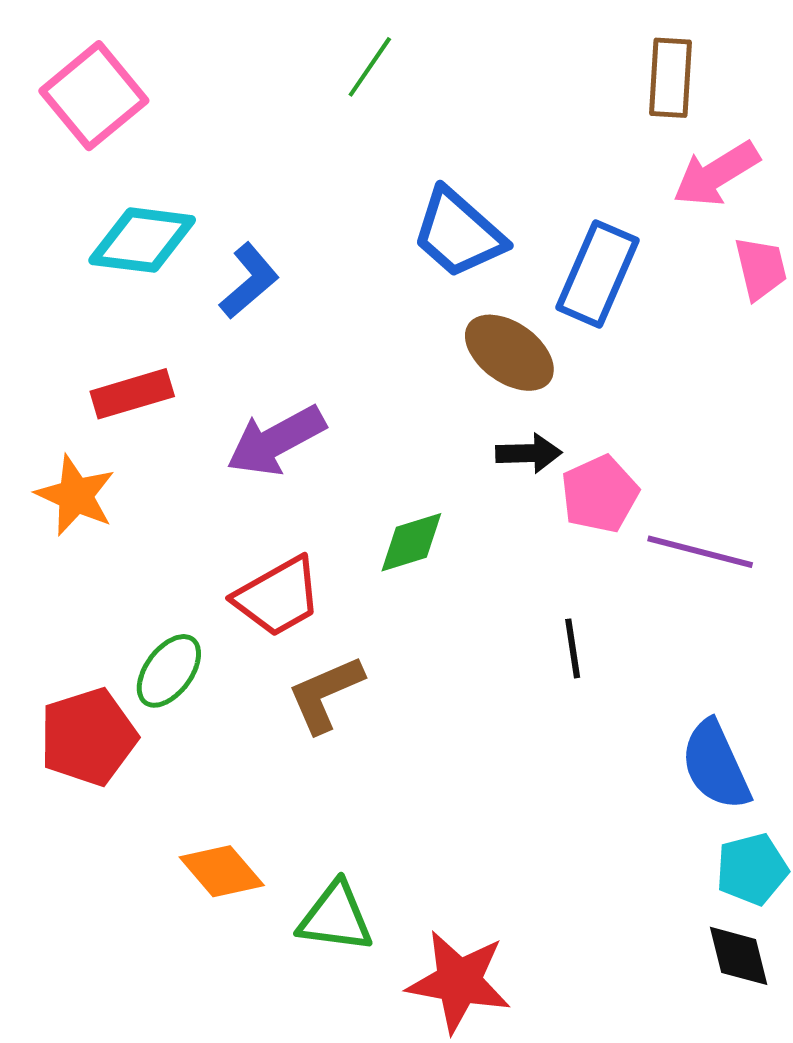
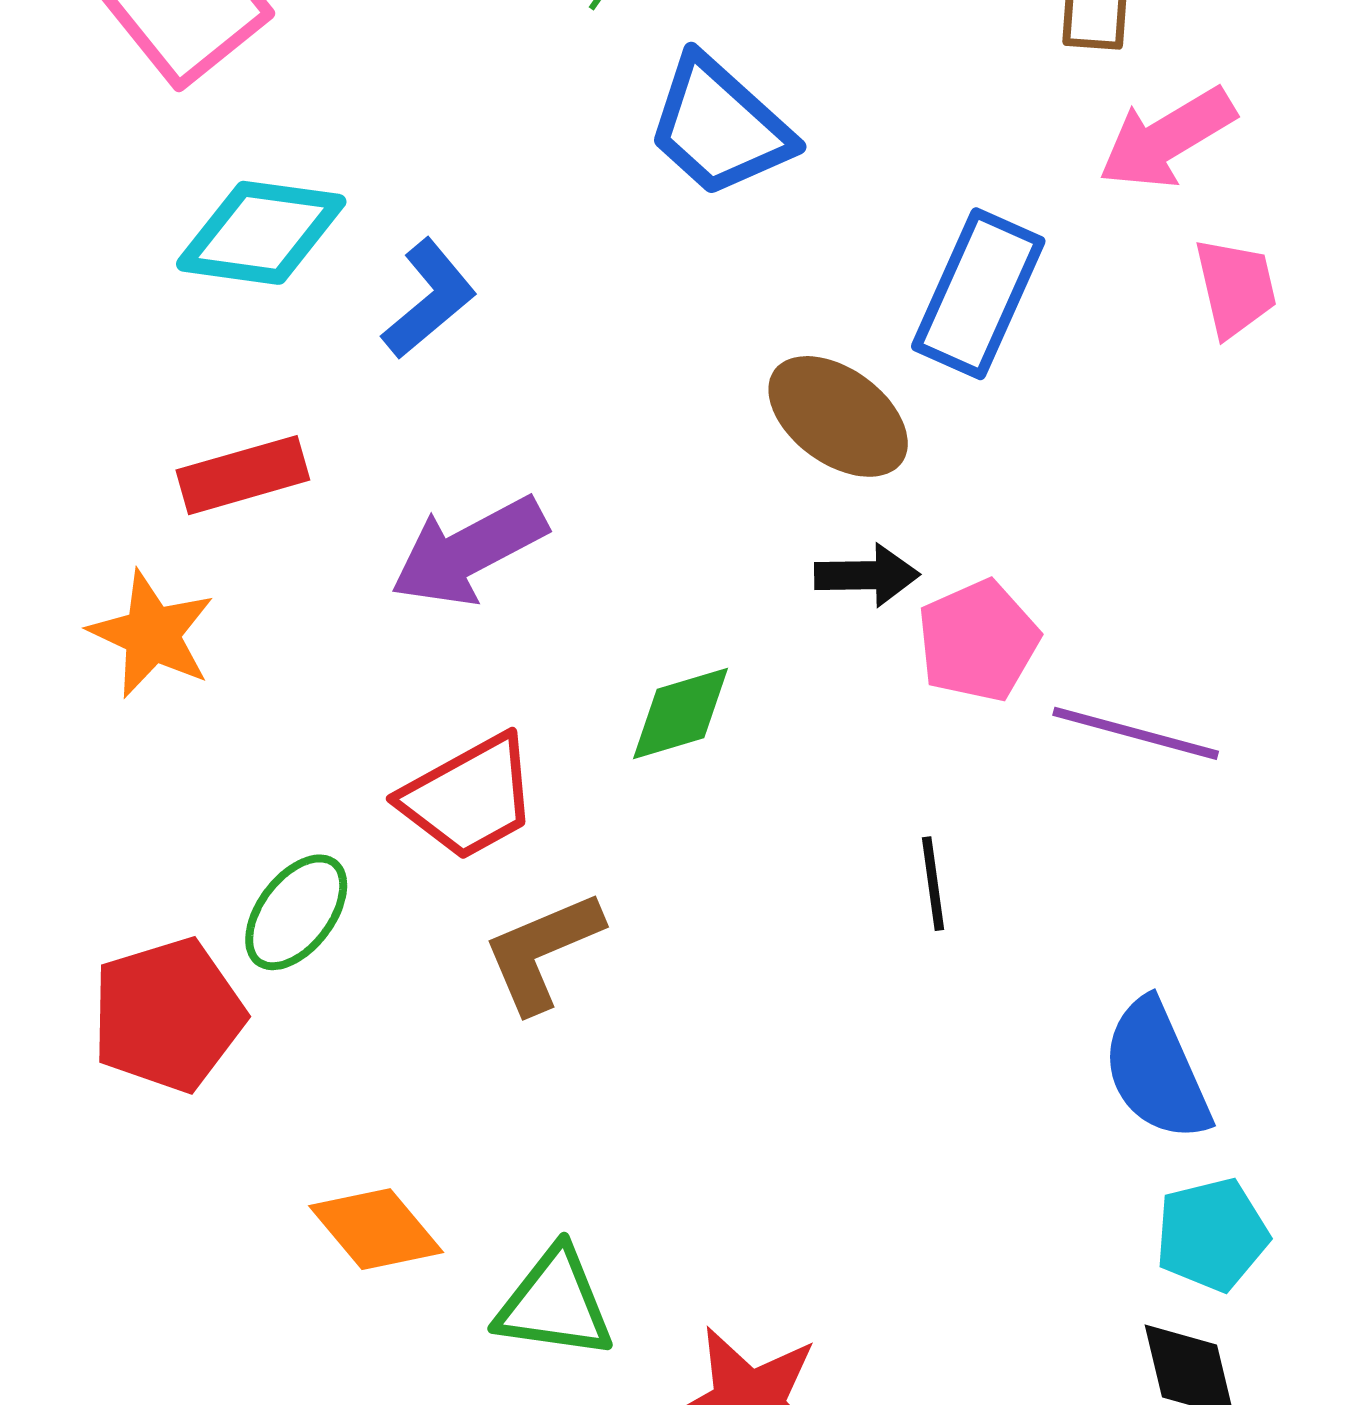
blue trapezoid: (458, 233) -> (719, 127), moved

